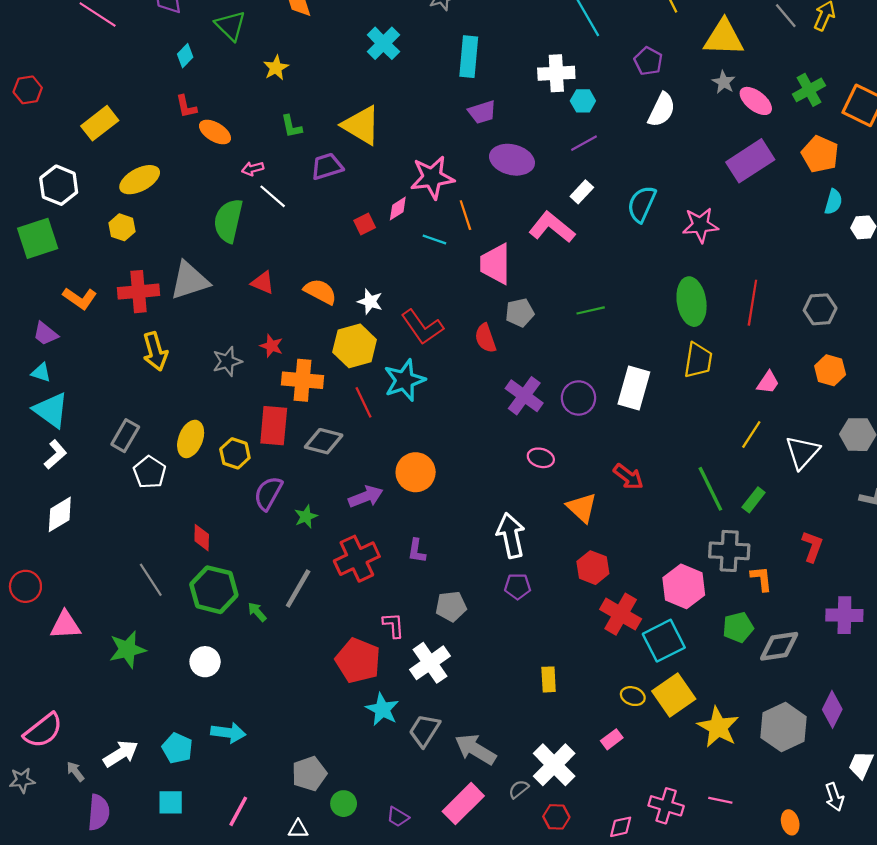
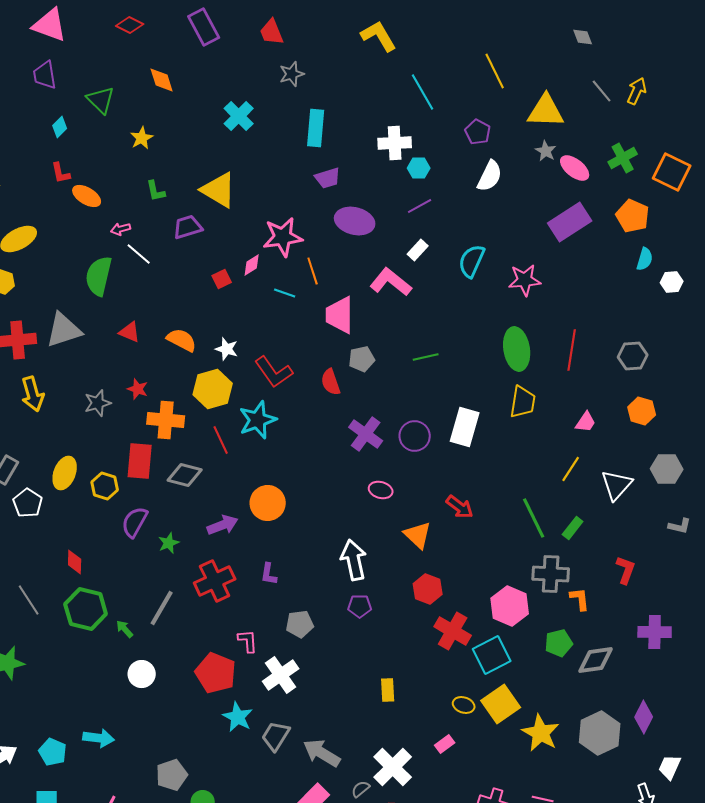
white circle: (205, 662) -> (142, 674), moved

